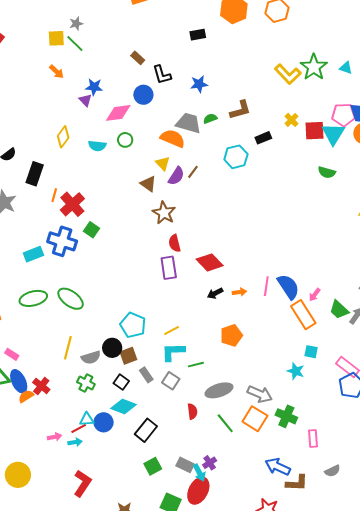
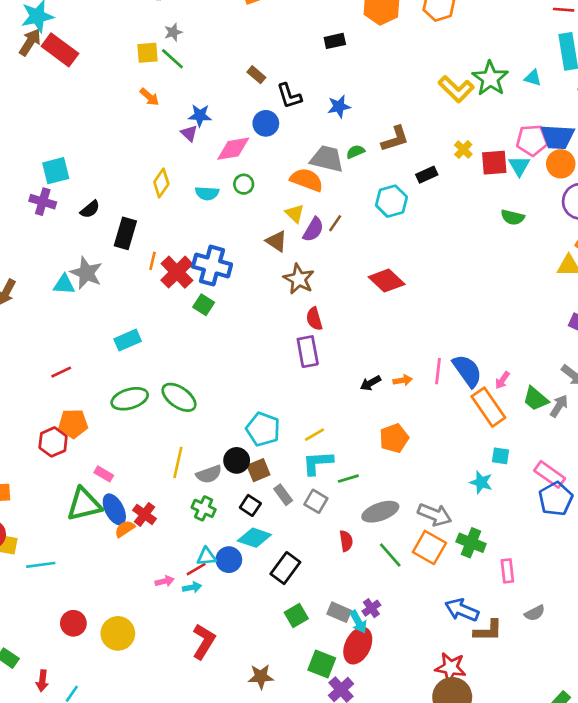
cyan triangle: (333, 134) -> (519, 166), size x0.7
blue cross: (62, 241) -> (212, 266), moved
red diamond: (210, 262) -> (387, 281), moved

